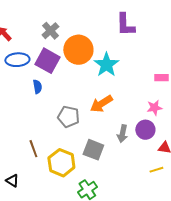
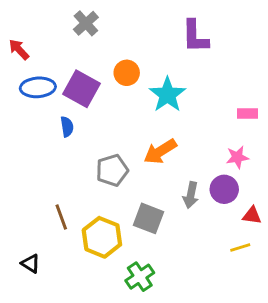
gray cross: (50, 31) -> (86, 23), moved
orange circle: (78, 50) -> (127, 73), size x0.6
gray pentagon: (68, 117) -> (112, 170), turned -30

